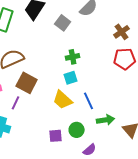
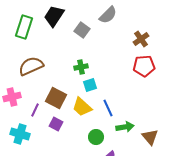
green cross: (73, 57) -> (81, 67), moved
brown square: (27, 83) -> (56, 98), moved
purple square: (56, 136) -> (56, 124), moved, turned 32

